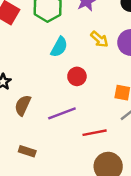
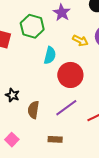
red circle: (77, 76) -> (70, 75), size x1.6
brown rectangle: (27, 151) -> (55, 139), moved

